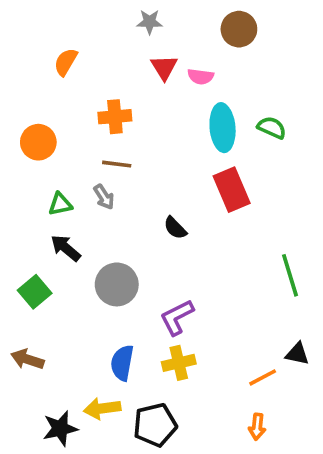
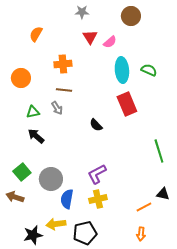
pink semicircle: (201, 77) -> (110, 42), turned -48
gray circle: (117, 284) -> (51, 179), moved
green square: (35, 292) -> (22, 172), moved

